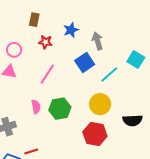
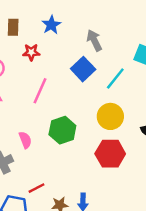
blue star: (71, 30) -> (51, 25), moved
pink semicircle: (36, 107) -> (25, 140), moved

